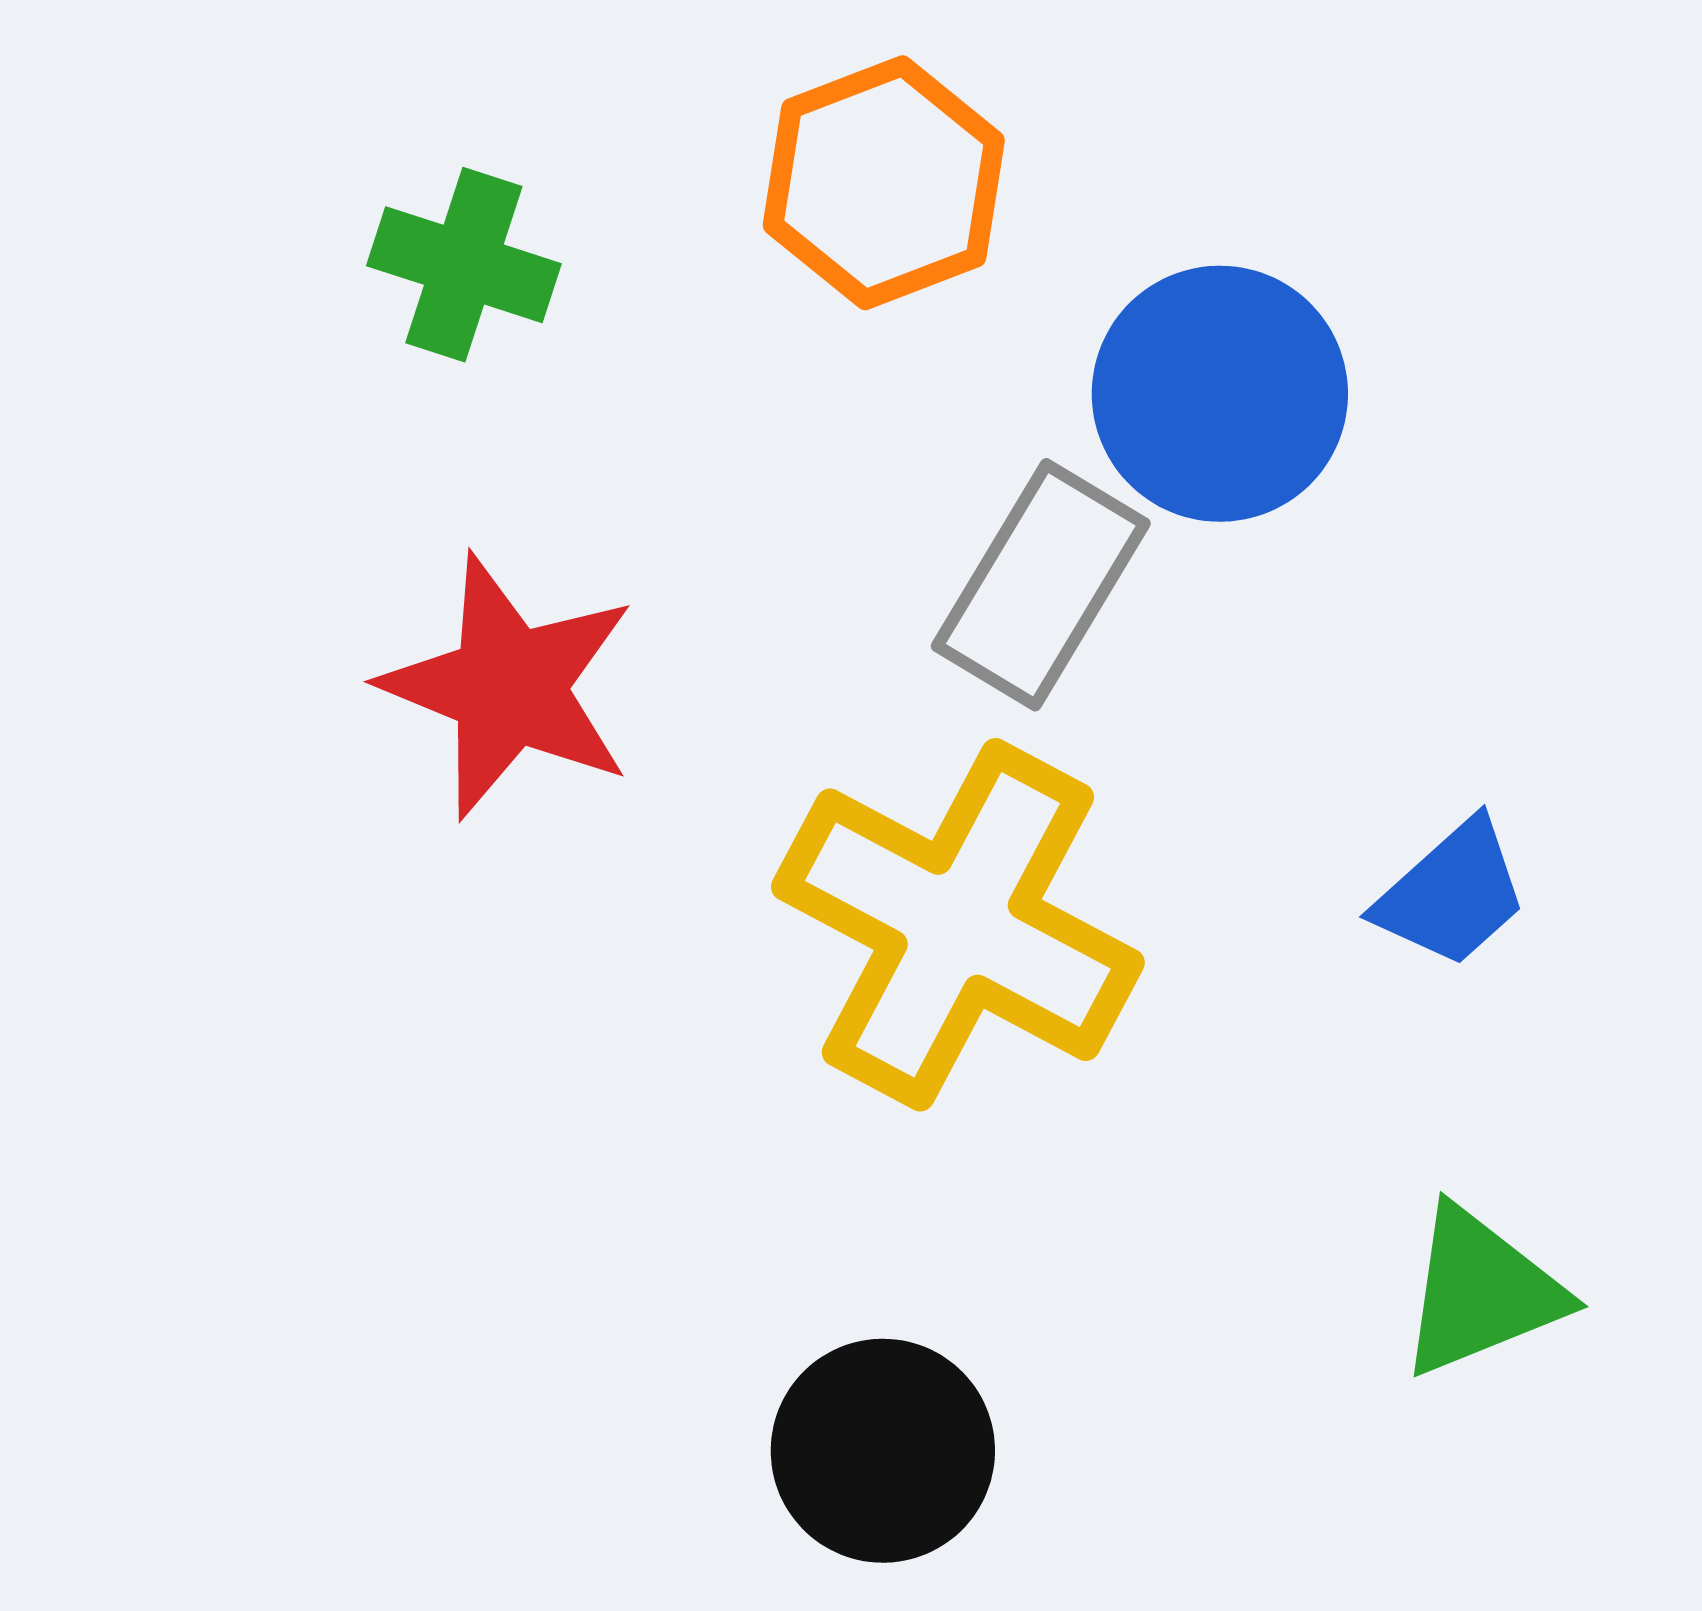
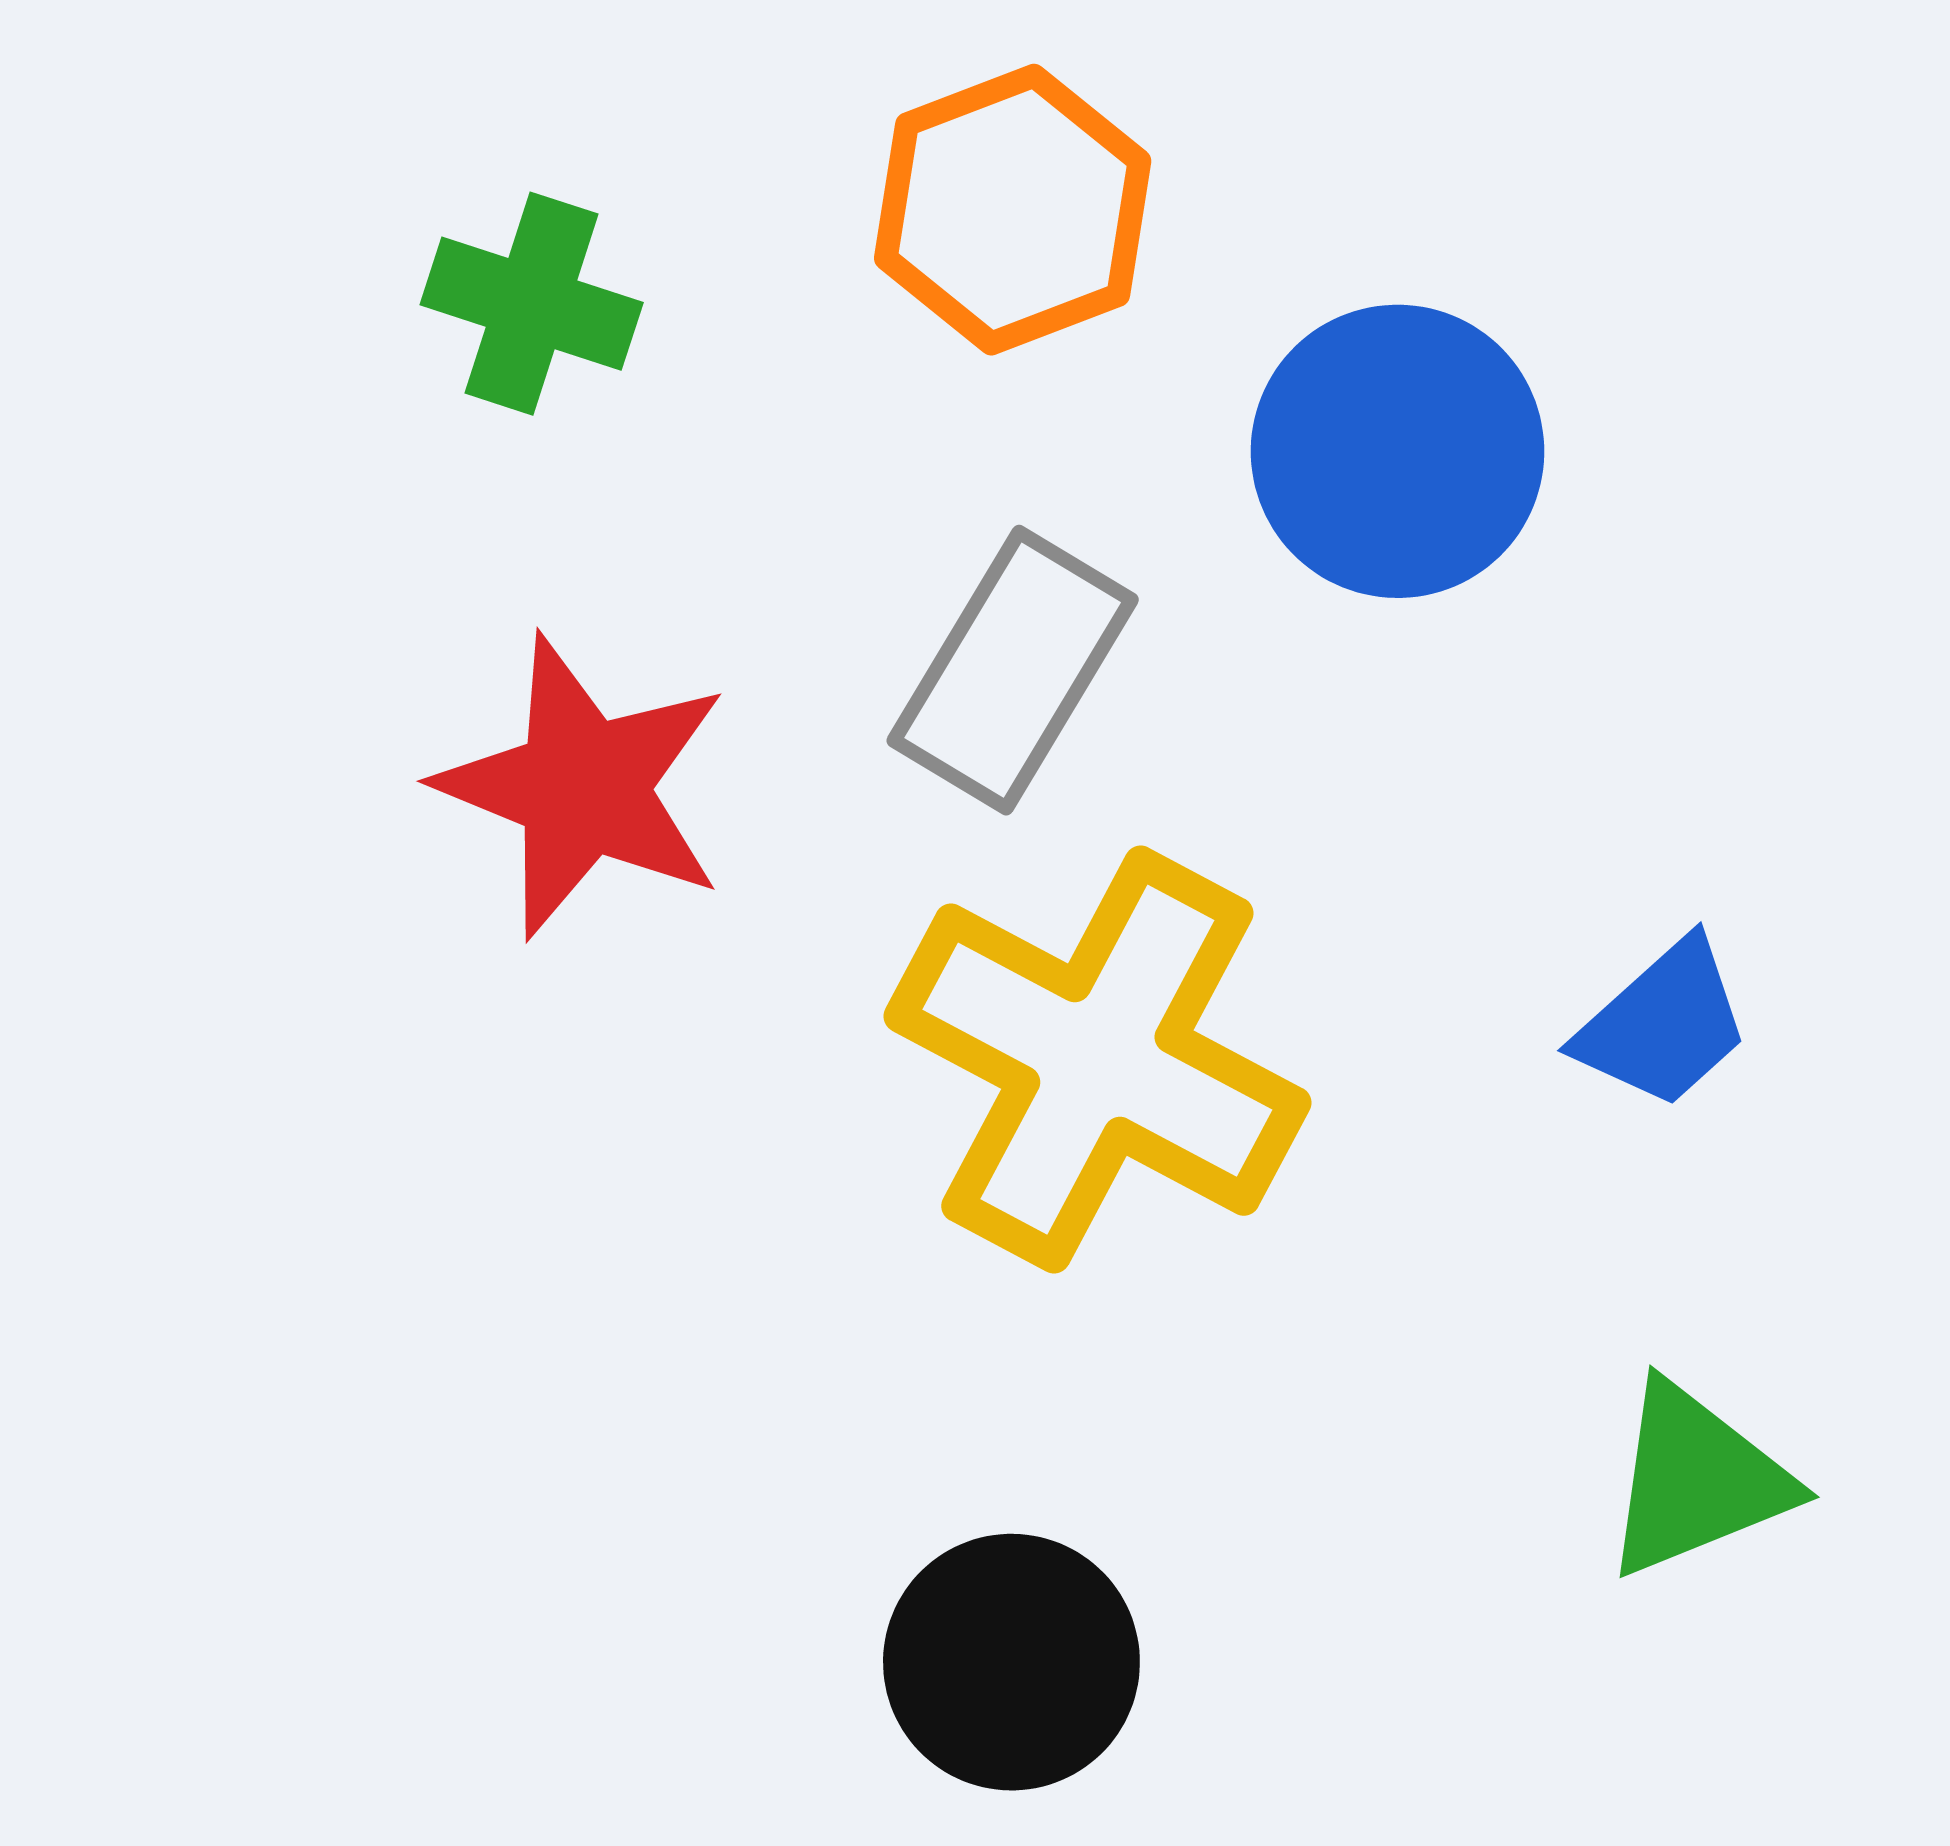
gray rectangle: (1041, 585) -> (1013, 670), moved

